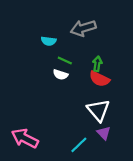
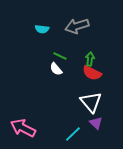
cyan semicircle: (49, 41) -> (42, 29), moved
white semicircle: (61, 75) -> (56, 69), turned 32

